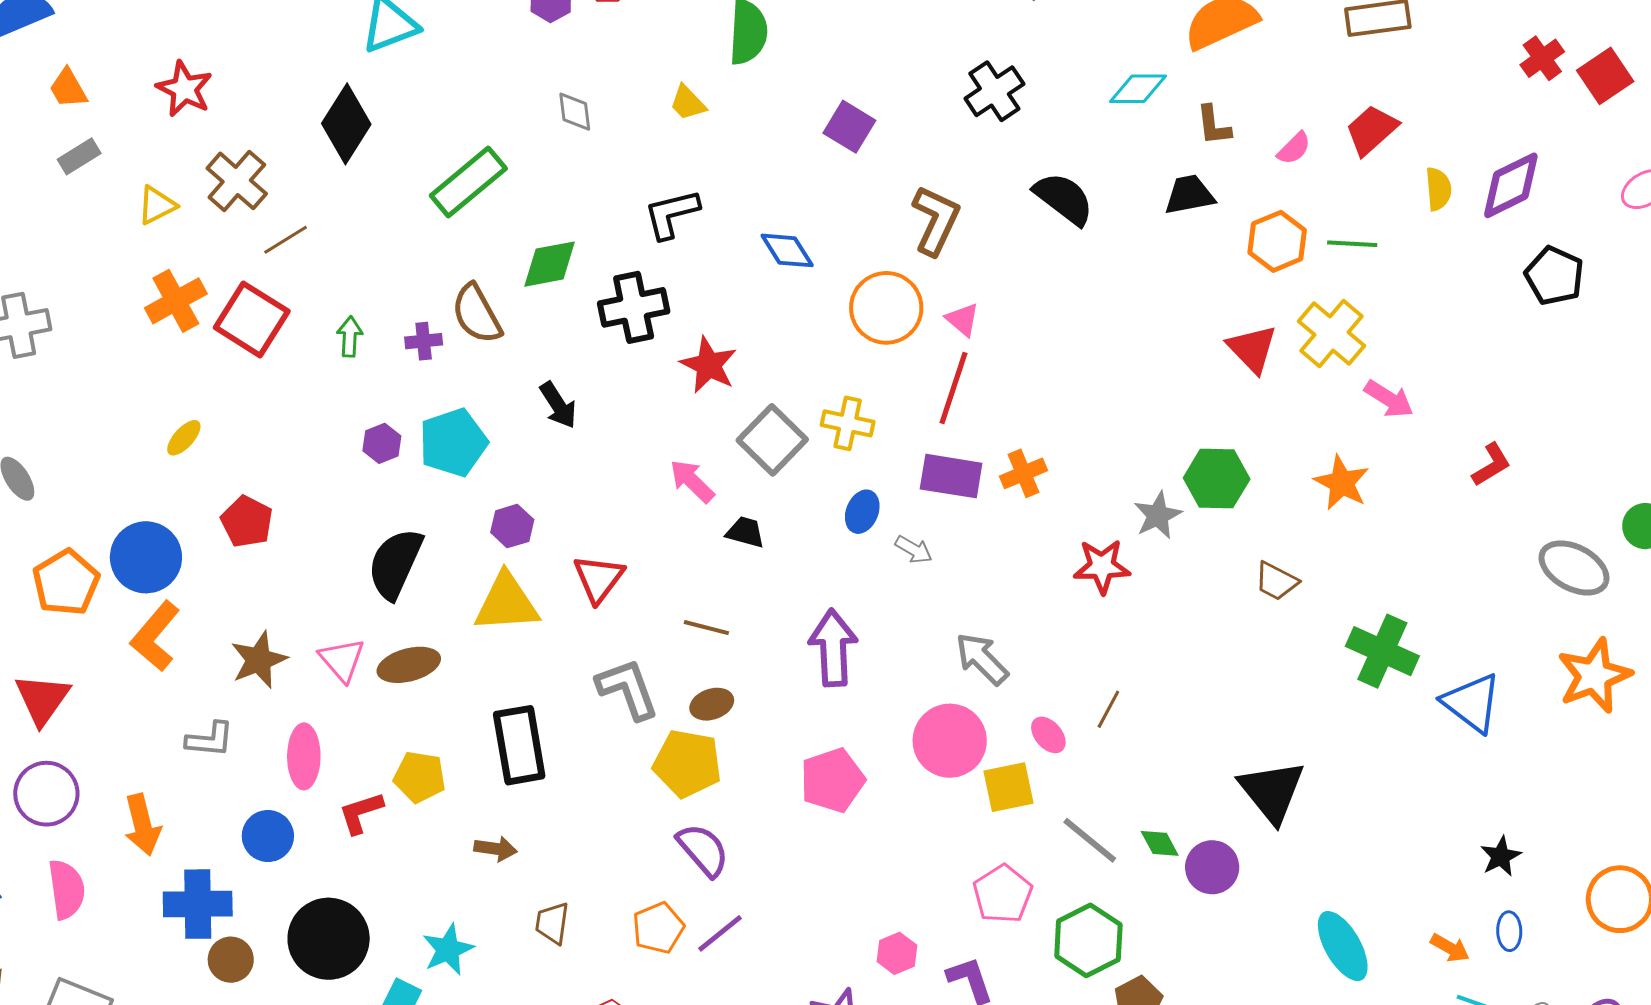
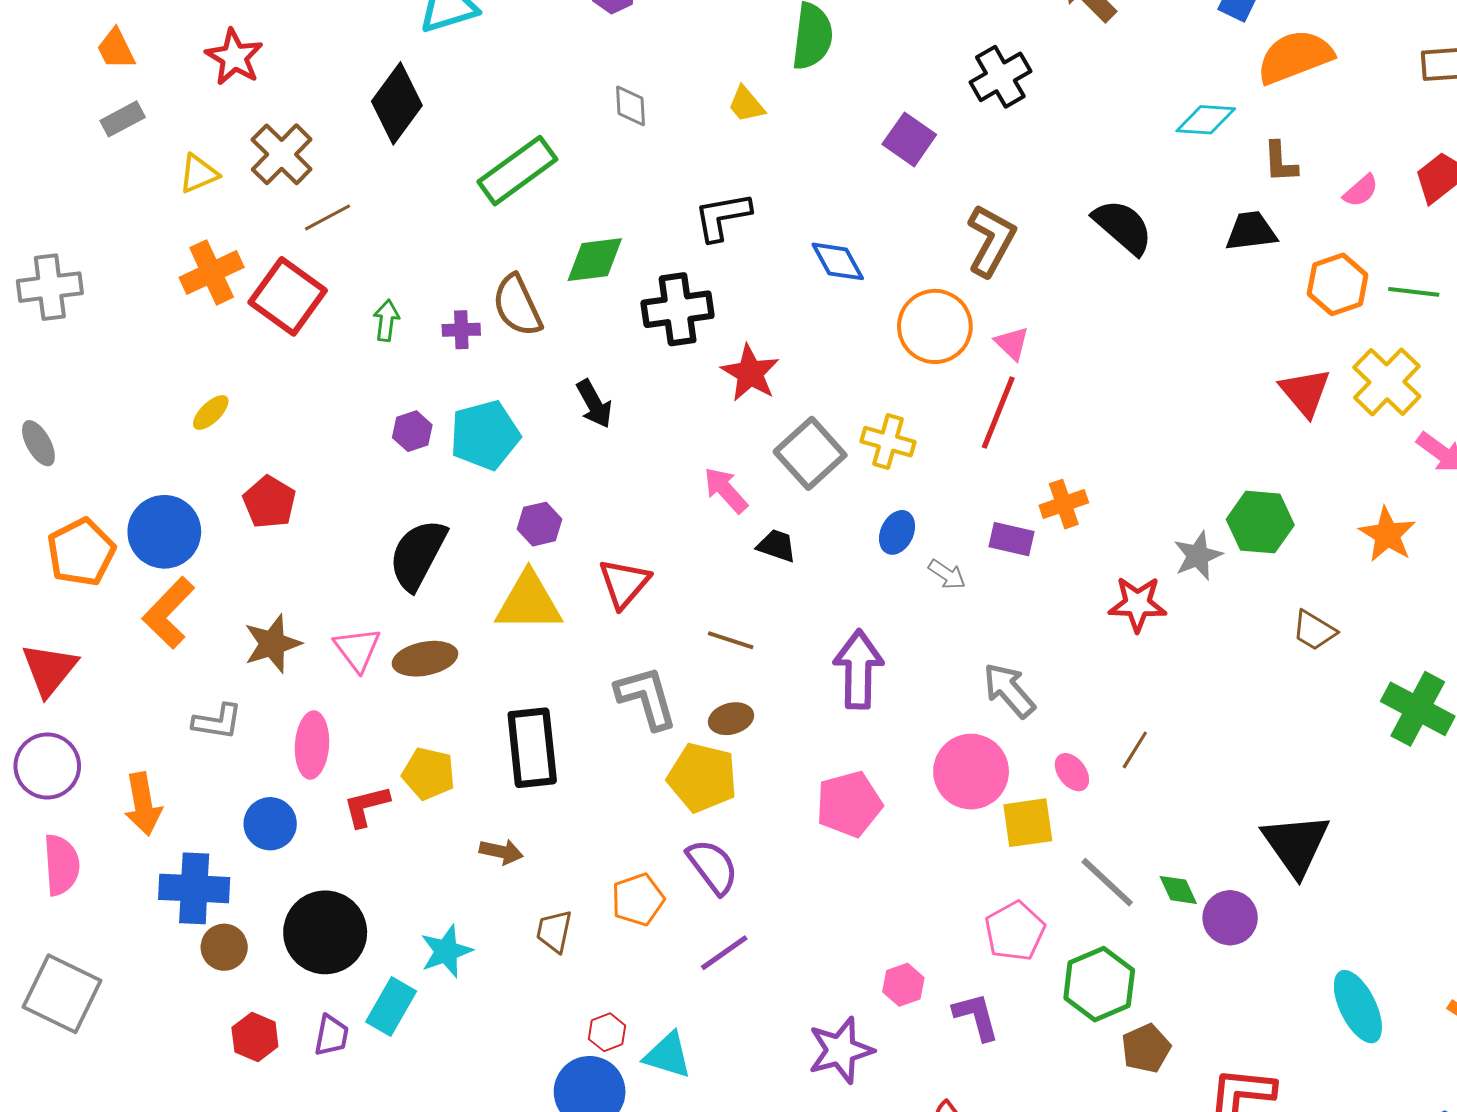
black cross: (994, 91) -> (1000, 77), moved
purple rectangle: (951, 476) -> (1012, 539), moved, size x0.7
orange pentagon: (658, 928) -> (638, 899), moved

